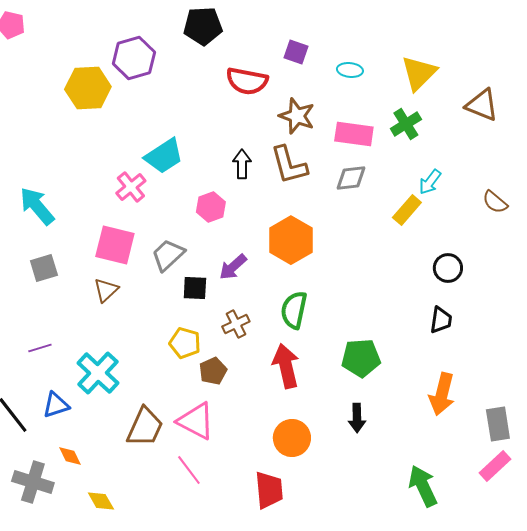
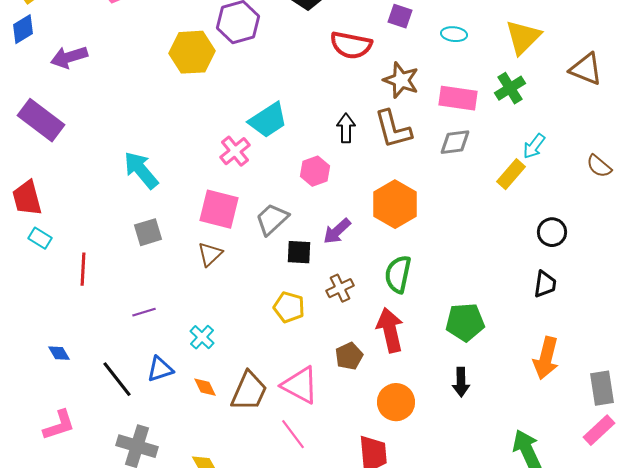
brown pentagon: (213, 371) -> (349, 356), moved
cyan cross: (98, 373) -> (202, 337), size x0.6
orange diamond: (70, 456) -> (205, 387), moved

